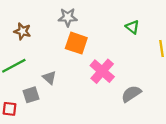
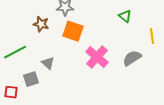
brown star: (22, 31) -> (41, 24), moved
gray semicircle: (131, 94) -> (132, 58), moved

